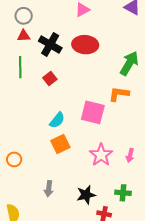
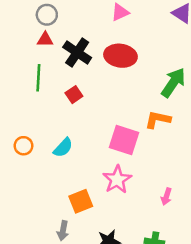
cyan semicircle: (57, 120) -> (63, 148), moved
orange square: (60, 144) -> (81, 201), moved
pink star: (101, 155) -> (117, 180), moved
orange circle: (14, 159) -> (23, 146), moved

